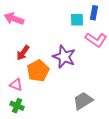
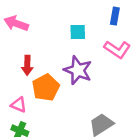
cyan square: (77, 20) -> (78, 32), moved
red arrow: (23, 53) -> (27, 65), turned -35

